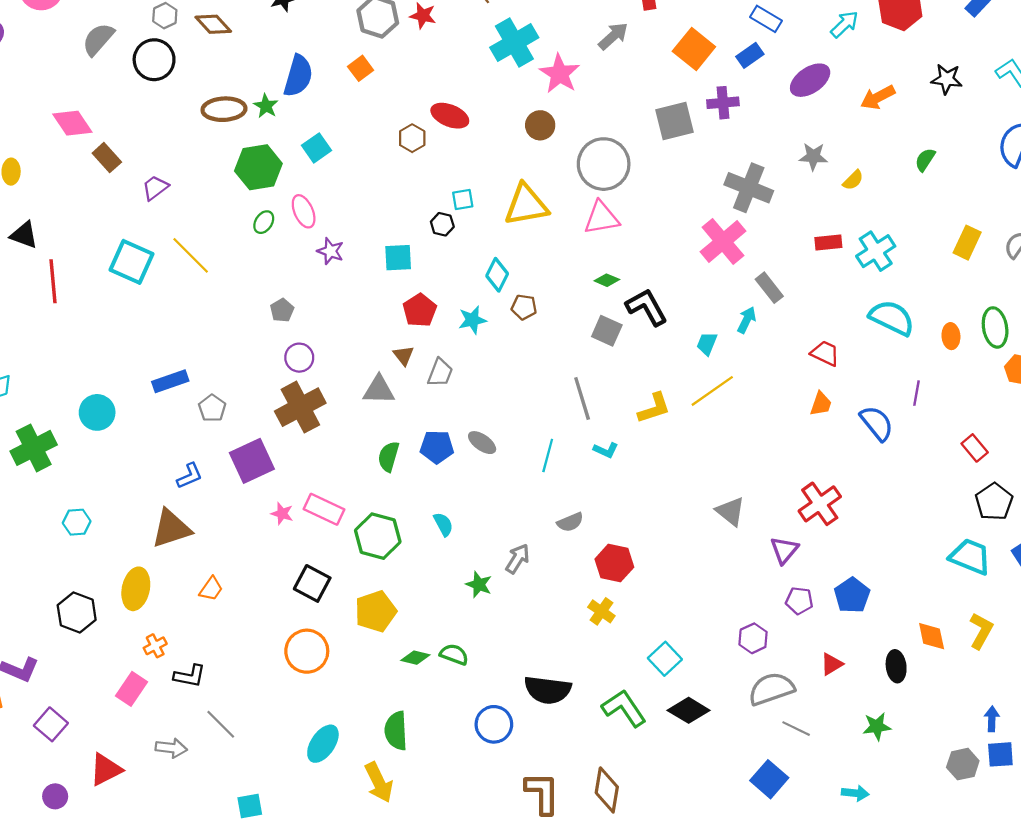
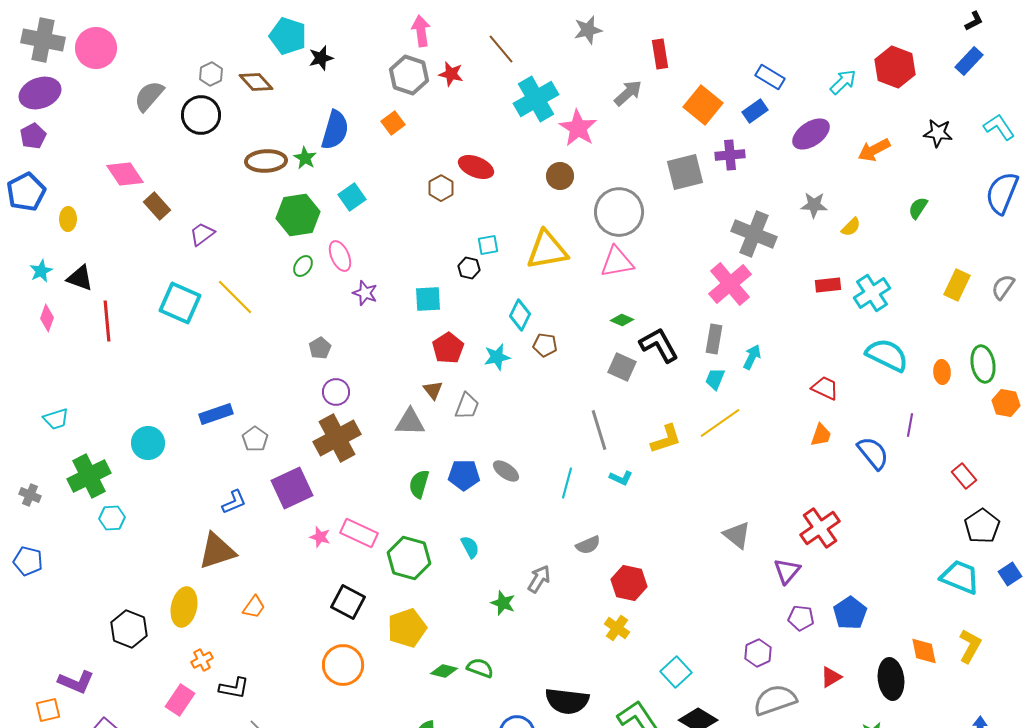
gray rectangle: (769, 288) -> (714, 339), moved, turned 48
cyan hexagon: (77, 522) -> (112, 518), moved
black ellipse: (896, 666) -> (891, 679), size x1.4

